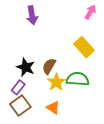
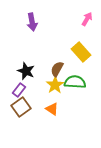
brown semicircle: (49, 66) -> (57, 69), moved

